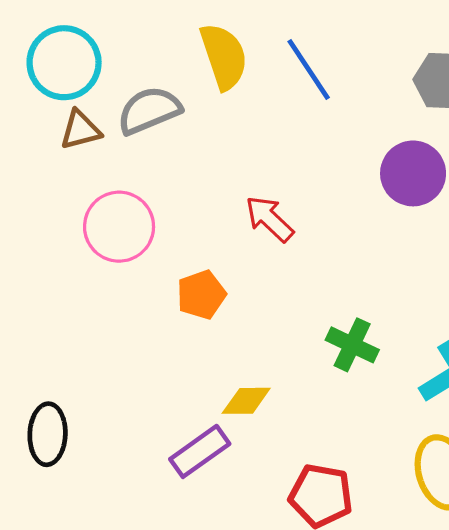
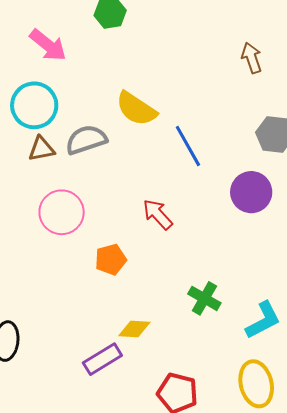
yellow semicircle: (224, 56) -> (136, 109), turned 138
blue line: (309, 70) -> (188, 146), moved

